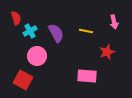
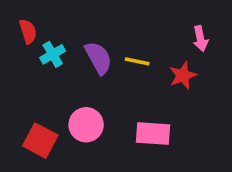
yellow line: (86, 31) -> (137, 61), moved
red star: (107, 52) -> (183, 75), moved
pink circle: (37, 56) -> (86, 125), moved

